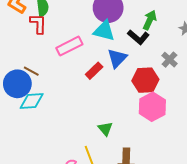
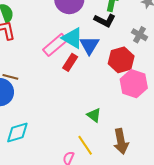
cyan triangle: (104, 31) -> (72, 38), moved, turned 30
pink rectangle: (69, 46) -> (55, 45), moved
cyan diamond: (32, 101) -> (17, 132), moved

